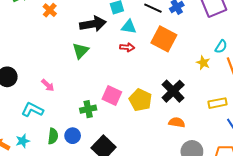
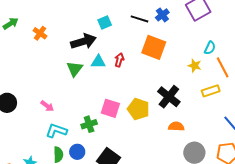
cyan triangle: (129, 27) -> (98, 62), moved
red arrow: (127, 47) -> (119, 60), turned -72
yellow rectangle: (217, 103) -> (211, 91), moved
cyan L-shape: (32, 110) -> (56, 131), moved

